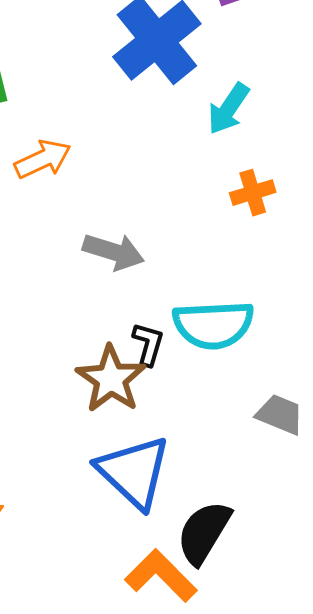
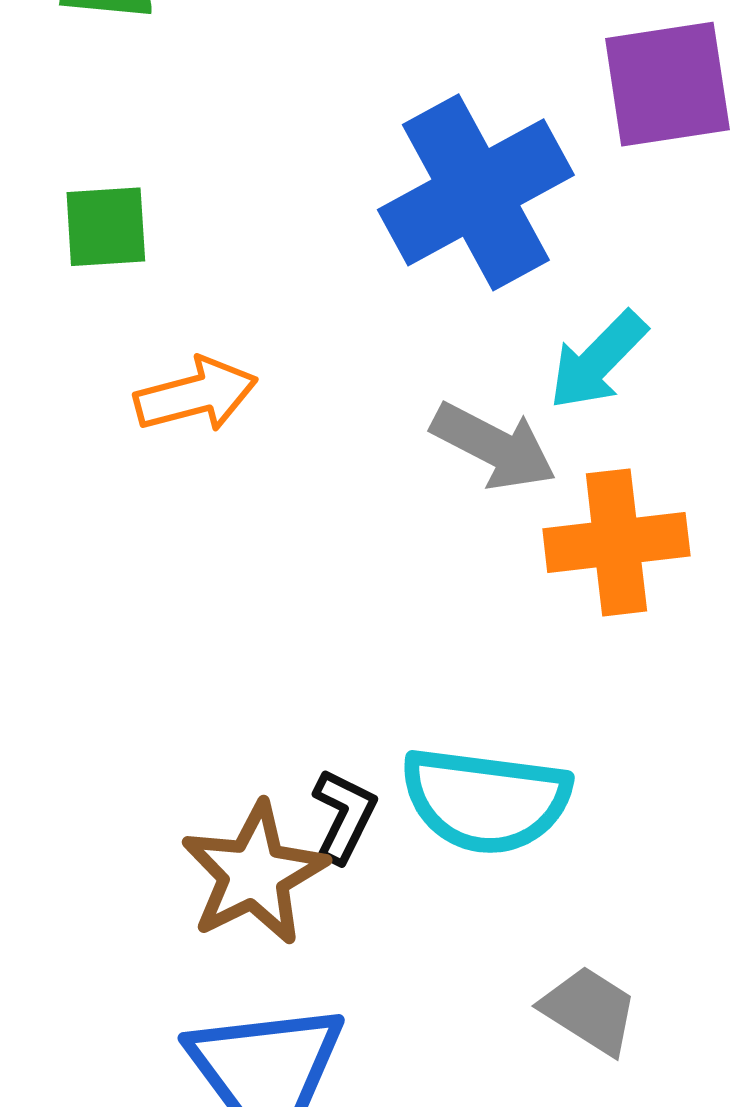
orange cross: (253, 193) -> (616, 542), size x1.5
gray arrow: (114, 252) -> (494, 446), moved

